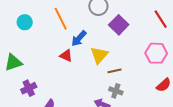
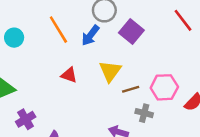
blue arrow: (79, 38) -> (90, 35), moved
pink hexagon: (156, 53) -> (164, 87), moved
gray cross: (116, 91) -> (144, 113), moved

